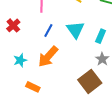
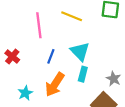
cyan rectangle: (101, 36) -> (83, 74), moved

